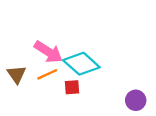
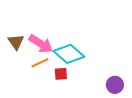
brown triangle: (17, 74) -> (16, 42), moved

